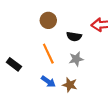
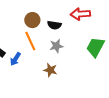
brown circle: (48, 20) -> (32, 20), moved
blue arrow: (48, 82) -> (15, 59), moved, turned 88

